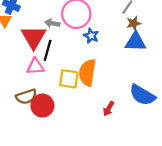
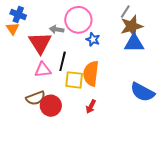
brown star: (134, 23) -> (132, 26), size x1.6
black line: (48, 50) -> (63, 61), moved
red arrow: (109, 109) -> (91, 107), moved

